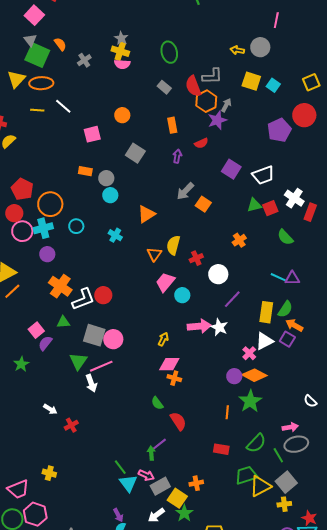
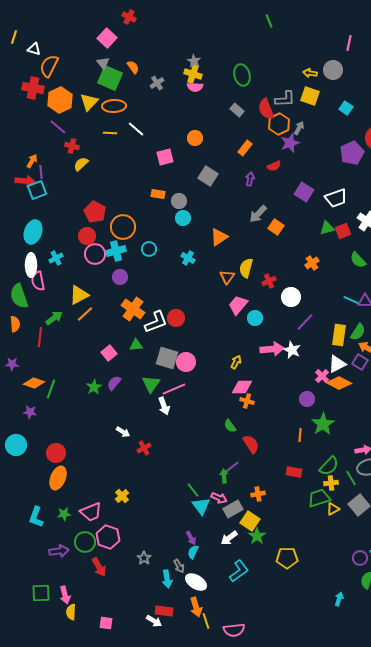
yellow square: (251, 81) -> (310, 96), moved
orange rectangle: (172, 125) -> (245, 148), turned 49
purple semicircle: (45, 343) -> (114, 383), moved
orange diamond: (254, 375) -> (339, 383), moved
yellow cross: (49, 473) -> (122, 496), turned 32
orange cross: (196, 483) -> (258, 494), moved
yellow triangle: (260, 486) -> (333, 509), size x0.6
yellow cross: (284, 504) -> (331, 483), moved

